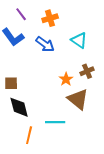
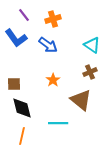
cyan triangle: (79, 40) -> (92, 45), moved
orange star: (66, 79) -> (53, 80), moved
orange line: (29, 135) -> (22, 136), moved

